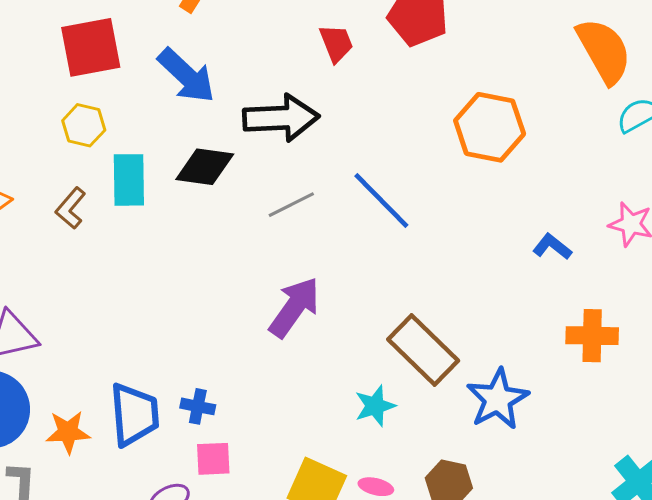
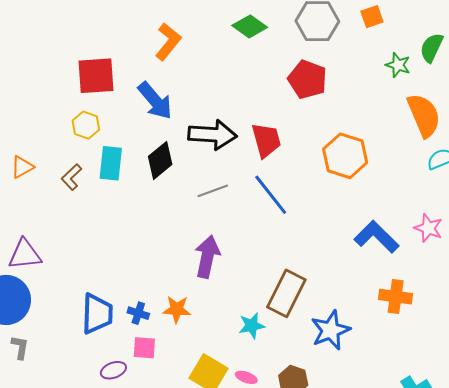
red trapezoid: (336, 43) -> (266, 140), moved, size x1.4
black diamond: (205, 167) -> (160, 160), turned -54
blue L-shape: (552, 247) -> (377, 237), size x1.8
purple arrow: (294, 307) -> (207, 257), turned -30
brown rectangle: (423, 350) -> (286, 293), turned 66
orange star: (68, 432) -> (177, 309), moved

